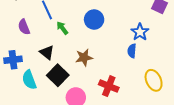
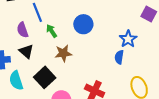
purple semicircle: (24, 27) -> (22, 30), moved
black triangle: (47, 52) -> (26, 51), moved
brown star: (84, 57) -> (63, 53), moved

